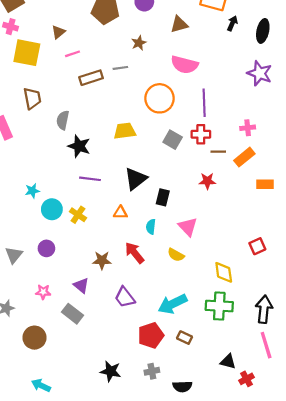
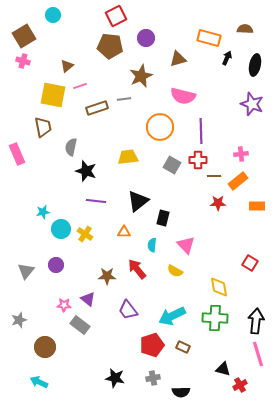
brown star: (139, 43) -> (141, 76), size x1.6
yellow square: (27, 53) -> (53, 95), moved
red star: (207, 181) -> (218, 203), moved
red square: (257, 246) -> (250, 263), turned -35
pink star: (43, 292) -> (64, 305), moved
cyan arrow: (41, 385) -> (39, 382), moved

